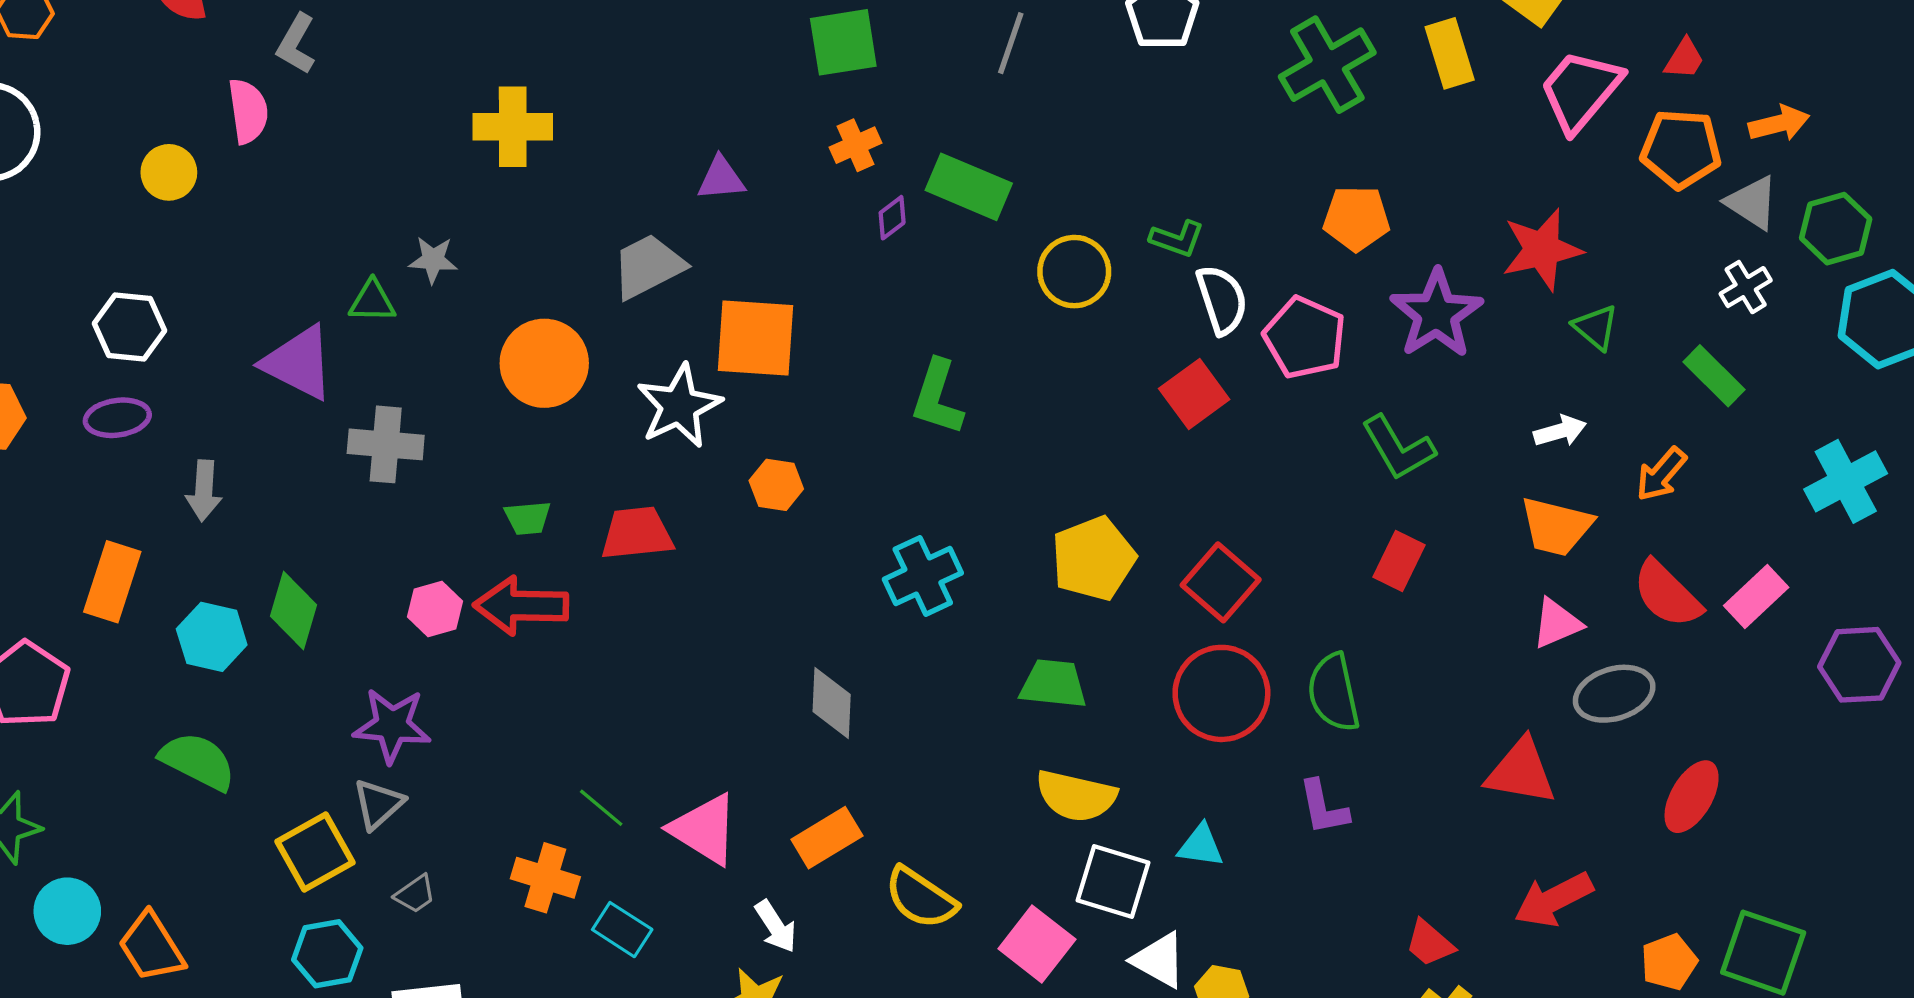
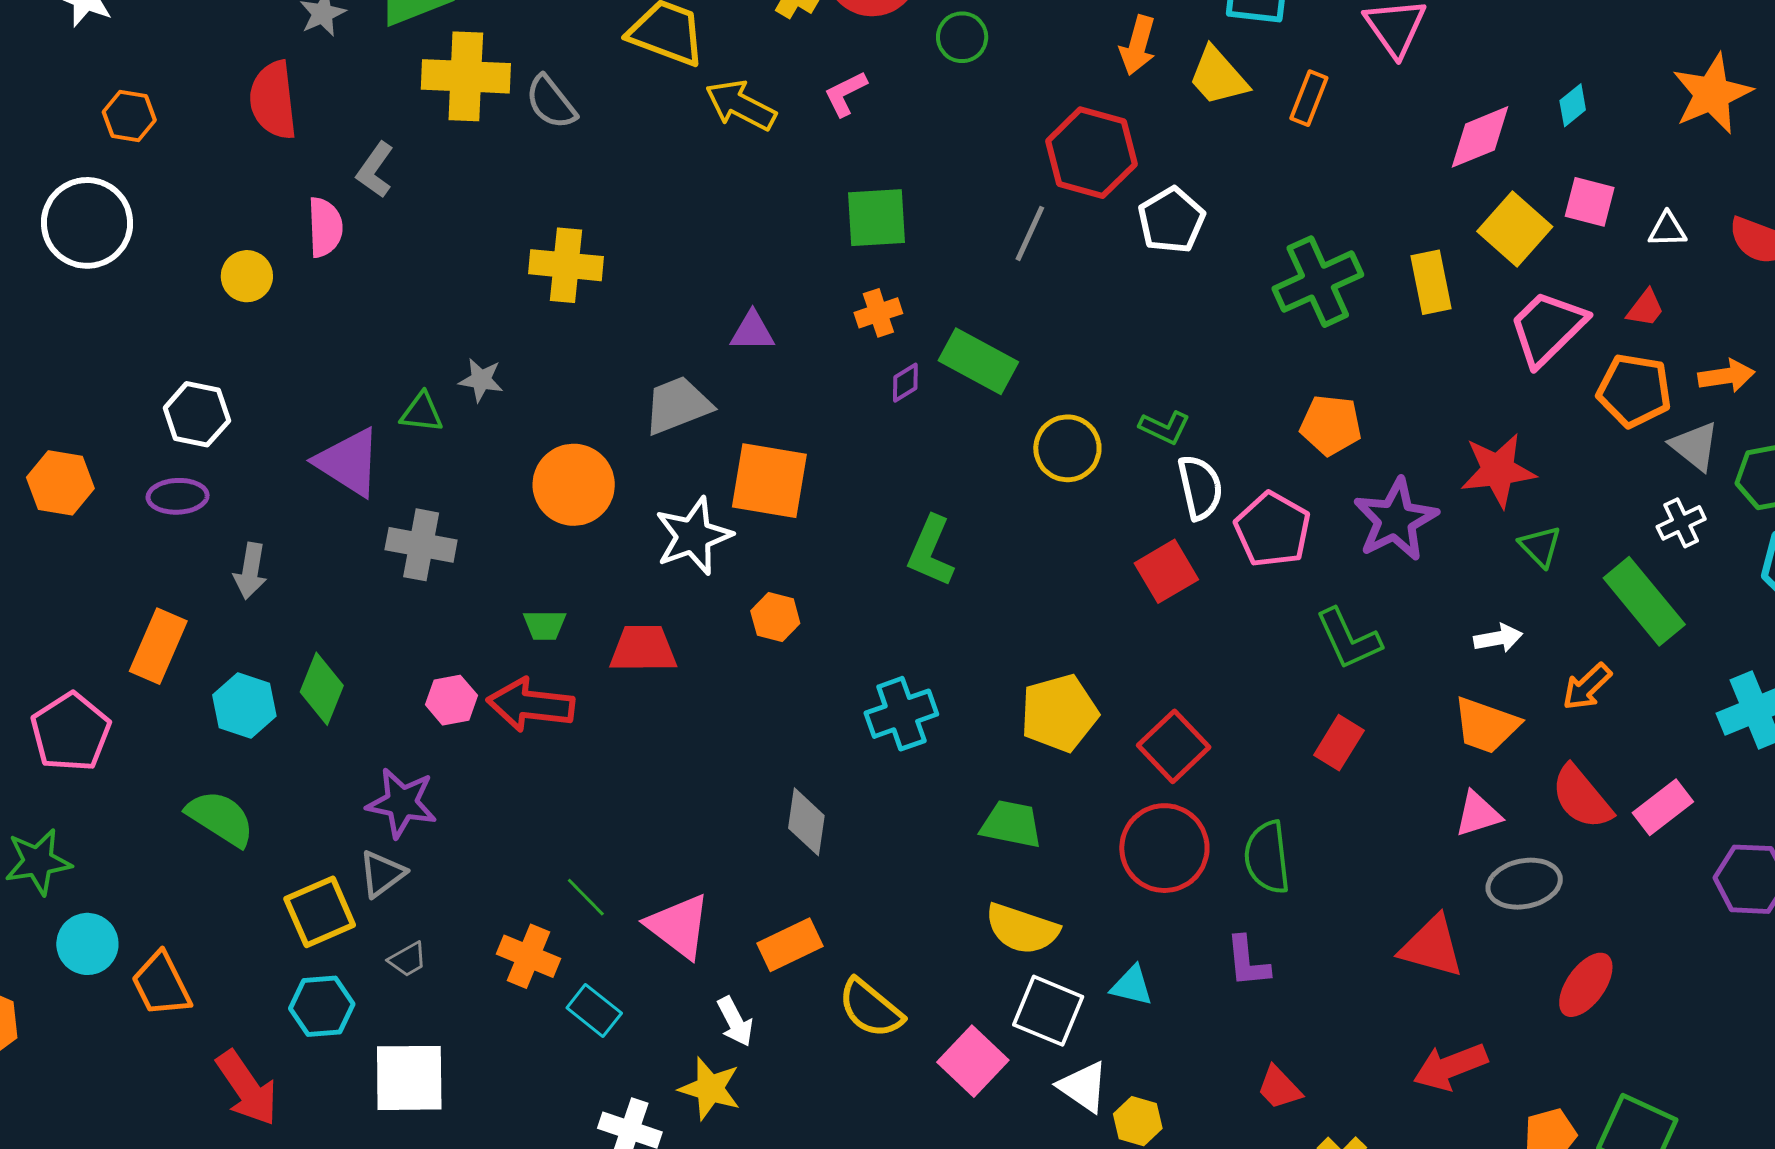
green rectangle: (1714, 376) -> (1644, 601), size x1.5
red trapezoid: (1430, 943) -> (1279, 1088), moved

